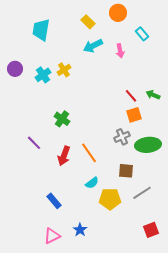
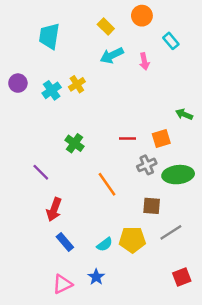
red line: (131, 96) -> (127, 138), moved, turned -48
red arrow: (64, 156) -> (54, 209), moved
cyan semicircle: (92, 183) -> (105, 244), moved

